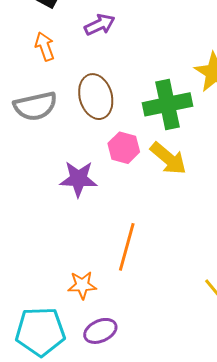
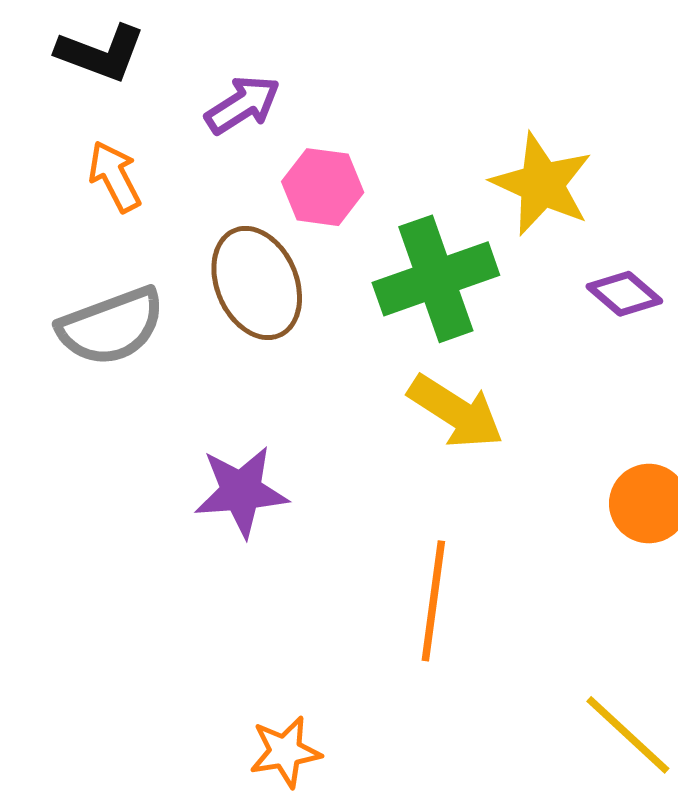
pink hexagon: (124, 148) -> (323, 187), moved
orange line: (127, 247) -> (433, 601), moved

